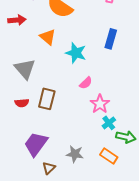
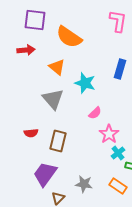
gray triangle: (25, 69) -> (53, 99), moved
brown rectangle: (47, 99) -> (58, 141), moved

